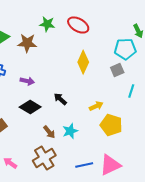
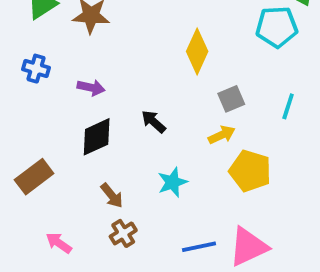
gray square: (117, 70) -> (231, 99), moved
black diamond: (30, 107) -> (97, 137), turned -55
brown arrow: (49, 132) -> (112, 196), moved
brown cross: (44, 158) -> (123, 233), size x0.6

